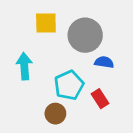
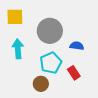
yellow square: (46, 23) -> (15, 17), moved
gray circle: (85, 35) -> (50, 31), moved

